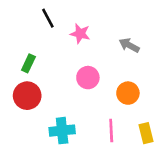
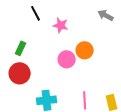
gray arrow: (129, 45) -> (106, 15), moved
orange circle: (128, 93) -> (85, 50), moved

